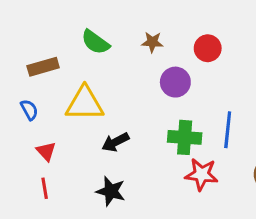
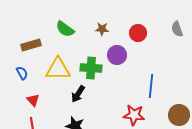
green cross: (185, 137) -> (91, 68), moved
black arrow: (115, 142) -> (78, 94), turned -30

